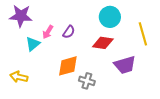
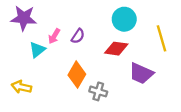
purple trapezoid: (125, 65) -> (141, 73), turned 40
orange diamond: (68, 66) -> (77, 75), turned -45

